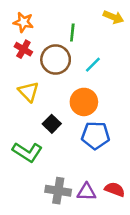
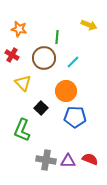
red cross: (23, 49) -> (12, 55), moved
green L-shape: (27, 152) -> (22, 130), turned 80

